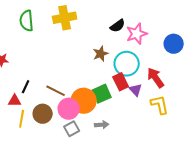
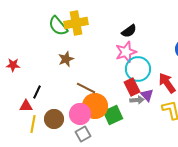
green semicircle: (27, 21) -> (58, 26), moved, turned -35
pink star: (137, 34) -> (126, 52), moved
brown star: (101, 54) -> (66, 59), moved
brown line: (56, 91) -> (86, 88), moved
green square: (102, 94) -> (113, 115), moved
gray arrow: (102, 125) -> (137, 100), moved

